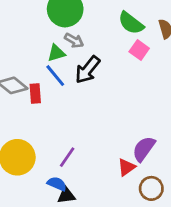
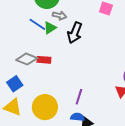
blue line: (55, 76) -> (37, 24), moved
red rectangle: (35, 94) -> (44, 60), turned -64

